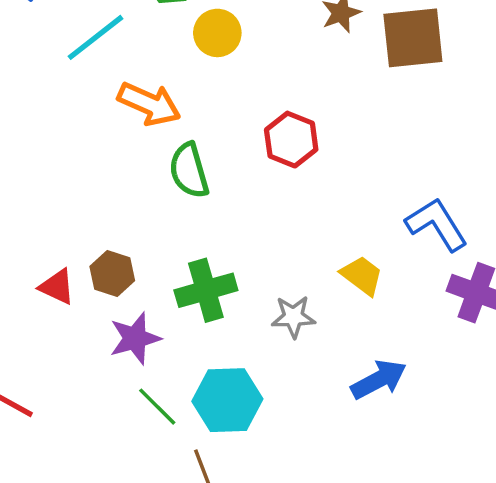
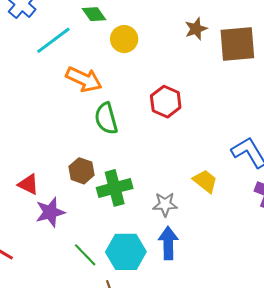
brown hexagon: (112, 273) -> (82, 171), moved
purple star: (135, 338) -> (50, 212), moved
blue arrow: (379, 380) -> (168, 243), moved, turned -64

